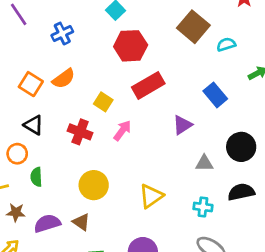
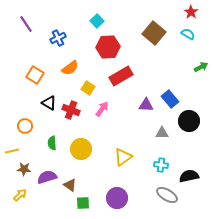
cyan semicircle: (226, 44) -> (188, 34), moved, turned 48
orange semicircle: (64, 79) -> (70, 68), moved
blue rectangle: (215, 95) -> (170, 99), moved
black triangle: (34, 125) -> (49, 103), moved
purple triangle: (182, 125) -> (146, 105), turned 35
green semicircle: (36, 177) -> (52, 143), moved
black semicircle: (241, 192) -> (189, 176), moved
brown triangle: (81, 222) -> (70, 185), moved

